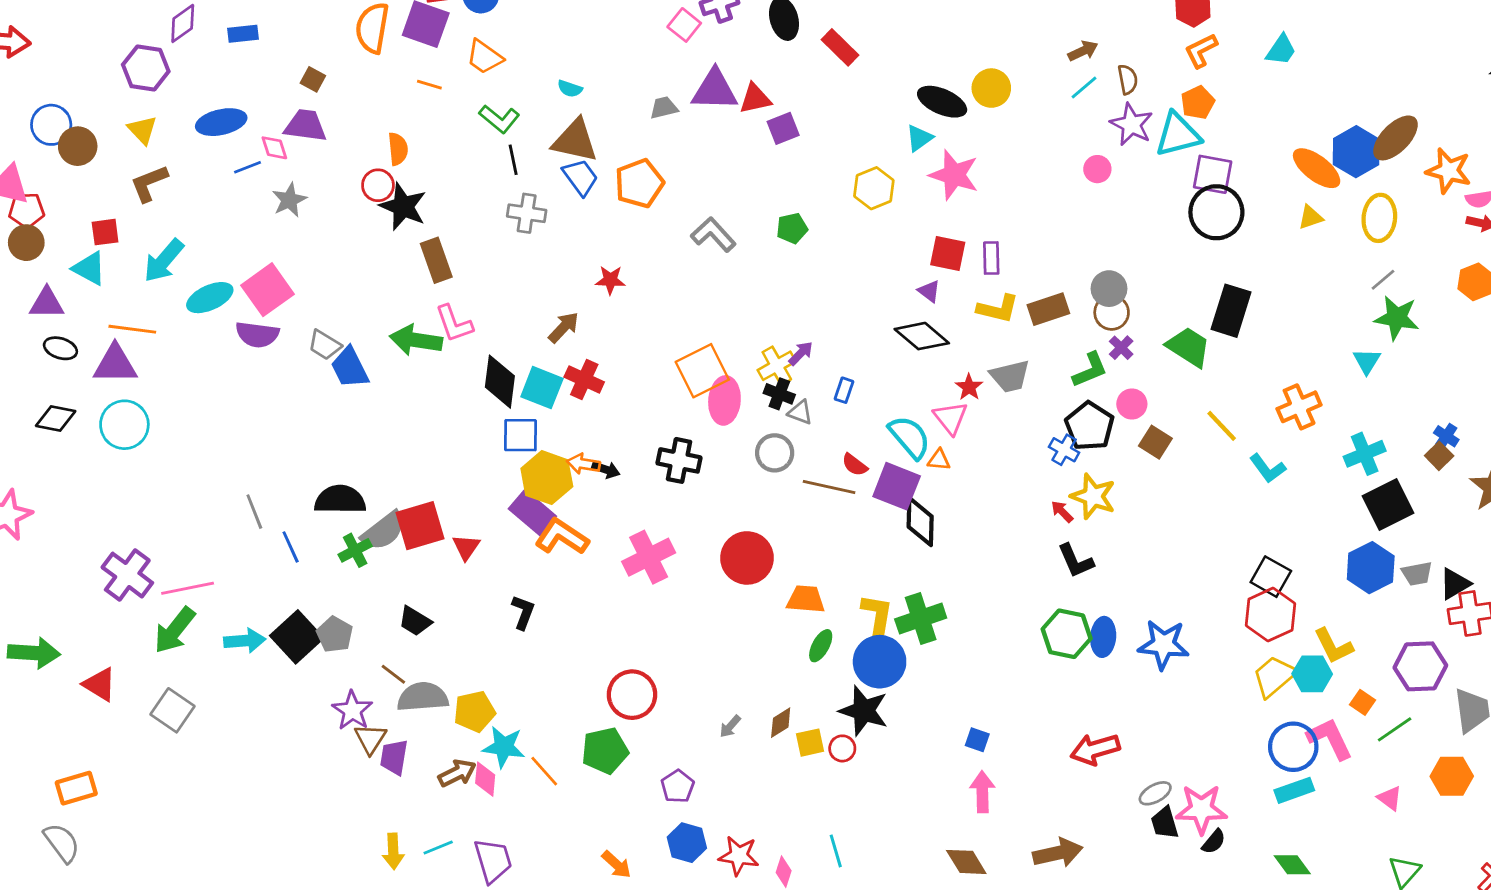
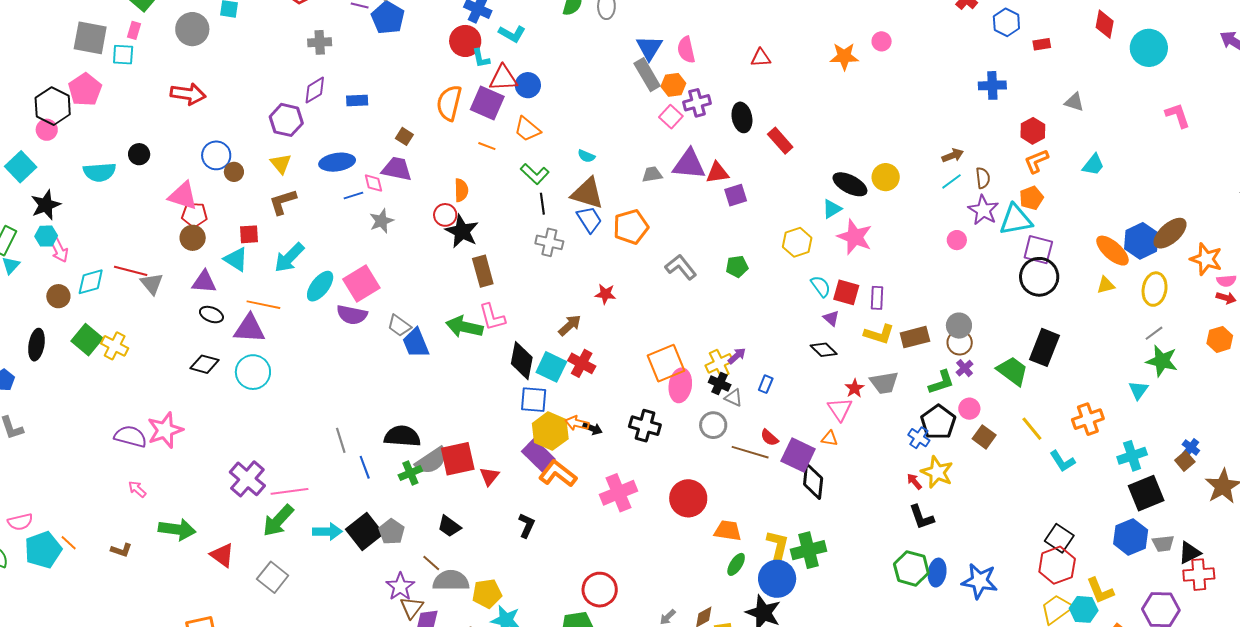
brown circle: (78, 146) -> (234, 172), size x0.7
cyan ellipse: (210, 298) -> (320, 286), turned -32
black diamond: (922, 336) -> (824, 350), size x0.7
cyan semicircle: (910, 437) -> (821, 286), moved, size x0.7

